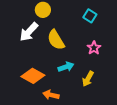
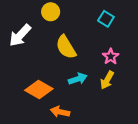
white arrow: (29, 32) -> (20, 35), moved
yellow arrow: (88, 79) -> (107, 80), moved

